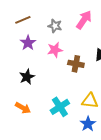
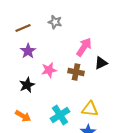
pink arrow: (84, 20) -> (84, 47), moved
gray star: (55, 26) -> (55, 22), moved
pink star: (55, 50) -> (49, 70), moved

